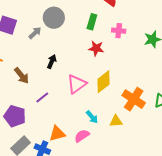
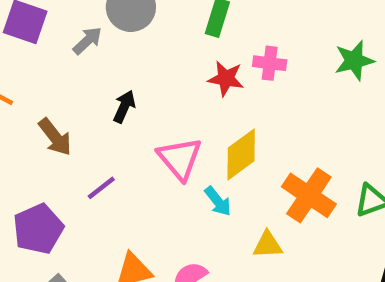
pink cross: (119, 31) -> (270, 63), moved
pink triangle: (77, 84) -> (180, 158), turned -35
purple pentagon: (15, 116) -> (38, 229), turned 30
cyan arrow: (92, 117) -> (218, 201), moved

